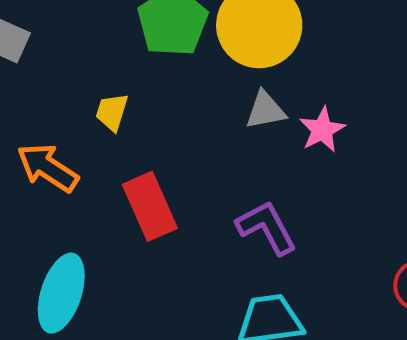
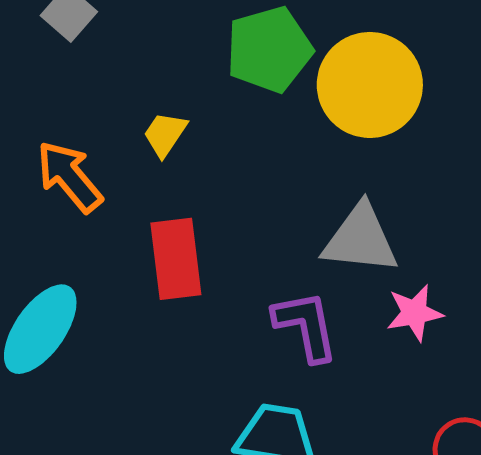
gray triangle: (265, 110) -> (360, 239), moved, size x1.5
pink star: (322, 130) -> (415, 313), moved

